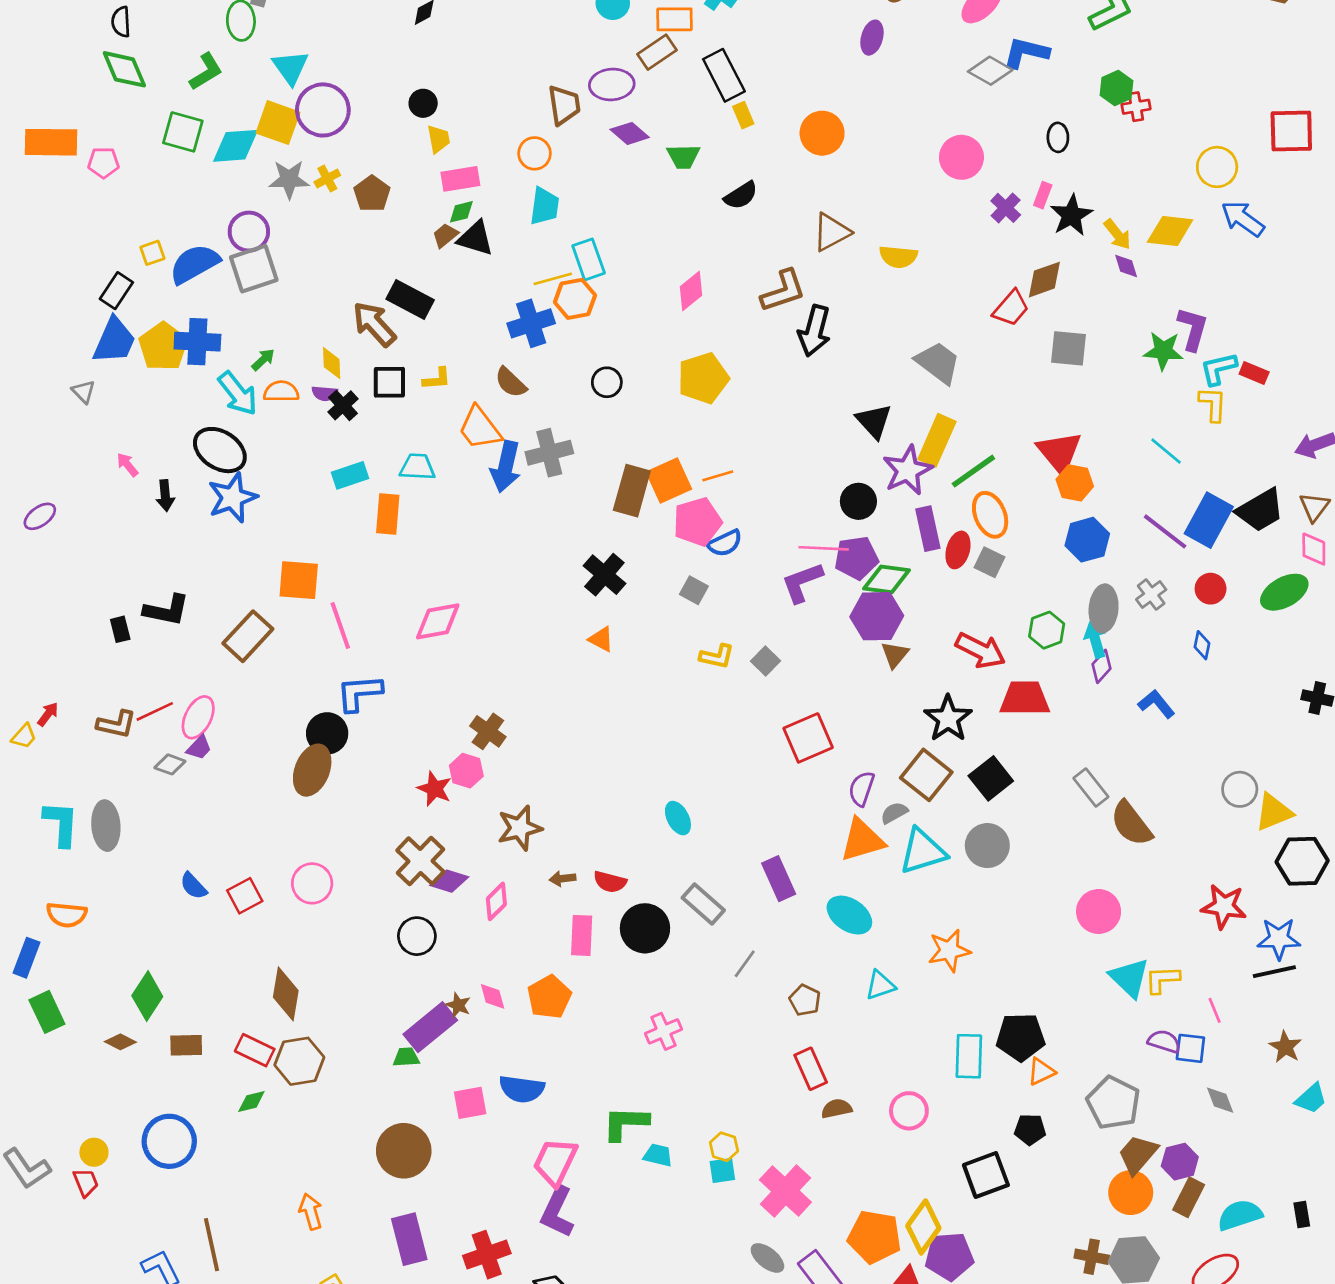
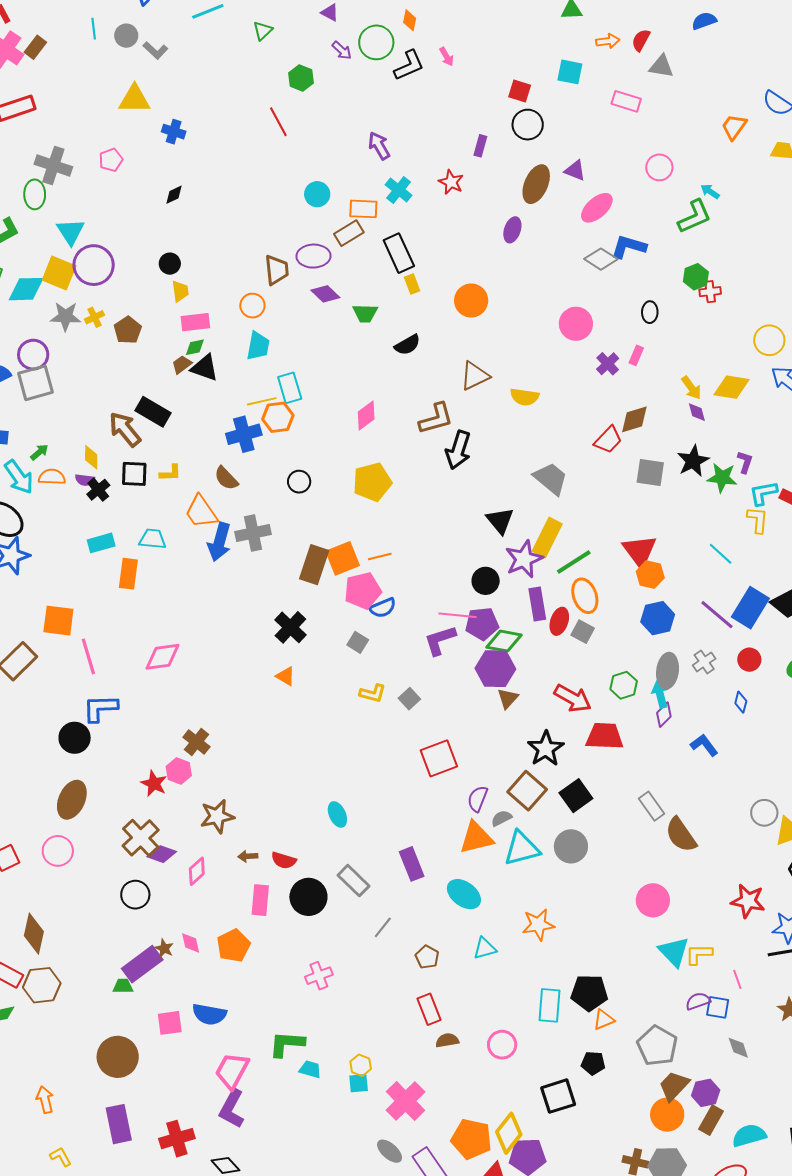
black star: (1071, 215) -> (693, 461), moved
purple L-shape: (1193, 329) -> (745, 462), size x0.7
brown ellipse: (312, 770) -> (72, 800), moved
purple semicircle: (1164, 1041) -> (698, 1001), turned -40

